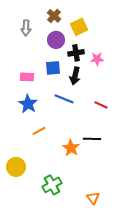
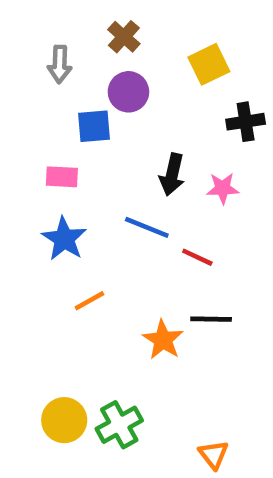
yellow square: (79, 27) -> (209, 64), moved
black cross: (76, 53) -> (246, 122), moved
pink star: (97, 59) -> (223, 188), moved
blue square: (53, 68) -> (94, 126), moved
red line: (101, 105) -> (197, 257), moved
yellow circle: (16, 167) -> (64, 420), moved

